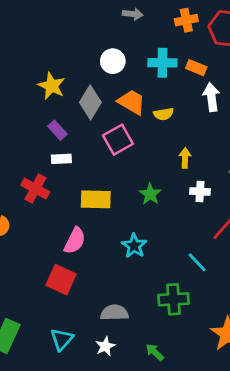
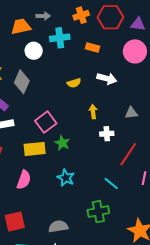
cyan cross: (162, 63) -> (60, 38), moved
white arrow: (211, 97) -> (107, 79), moved, turned 120
orange trapezoid: (132, 102) -> (21, 27), moved, turned -35
pink square: (118, 140) -> (46, 122), moved
green star: (150, 194) -> (62, 143), moved
red square: (61, 280) -> (15, 222), moved, turned -30

